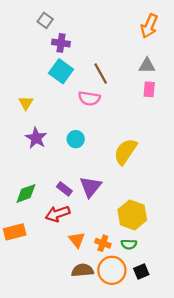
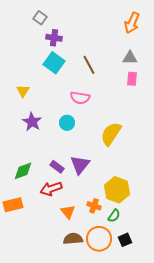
pink semicircle: (89, 98) -> (80, 98), moved
orange cross: (103, 243) -> (94, 206), moved
green semicircle: (129, 244) -> (114, 216), turned -56

